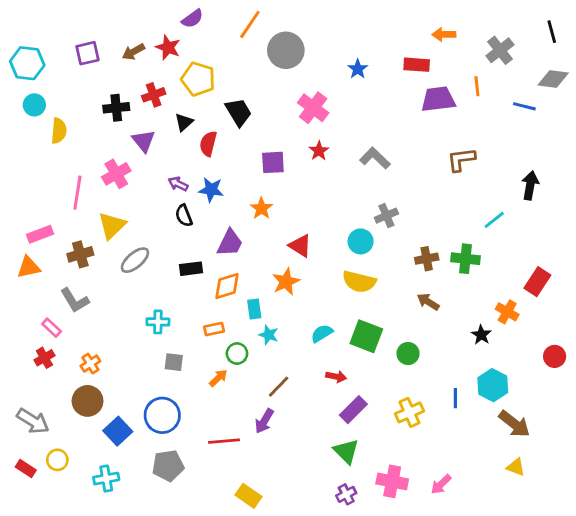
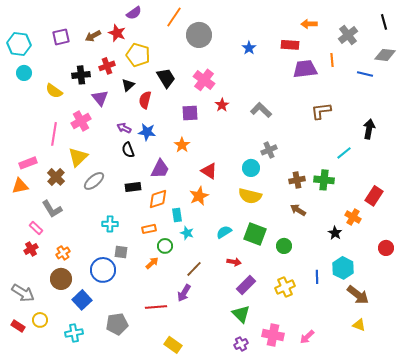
pink cross: (313, 108) -> (204, 80), moved
yellow semicircle: (59, 131) -> (54, 91), moved, turned 120
brown cross: (80, 254) -> (56, 177), turned -30
blue circle: (162, 415) -> (103, 270), moved

